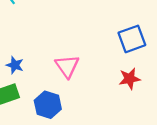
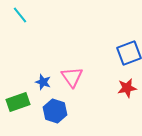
blue star: (15, 65) -> (43, 82), moved

